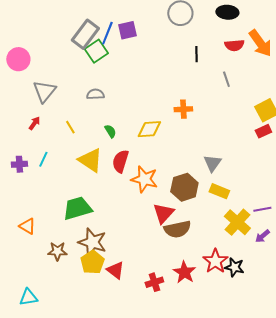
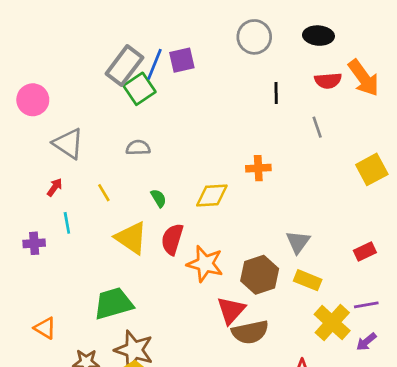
gray triangle: (44, 91) -> (68, 144), turned -35
red rectangle: (263, 131) -> (365, 252), moved
cyan line: (43, 159) -> (67, 223), moved, turned -35

